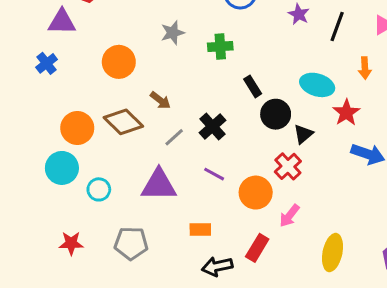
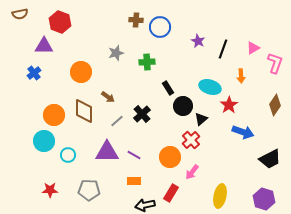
brown diamond: (123, 122) -> (84, 111), turned 45
purple line: (214, 174) -> (134, 155), moved

